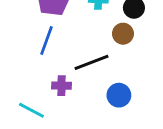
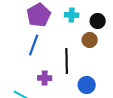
black line: (92, 62) -> (67, 61), turned -70

